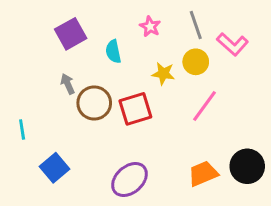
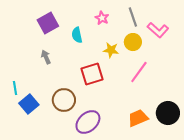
brown circle: (94, 103) -> (64, 100), moved
blue square: (54, 168) -> (29, 104), moved

